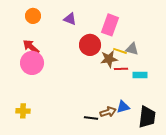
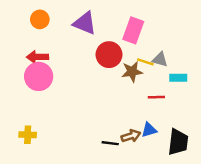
purple triangle: (70, 19) -> (85, 23), size x1.5
red arrow: (31, 47) -> (37, 57), turned -42
red line: (121, 69) -> (156, 97), moved
cyan rectangle: (140, 75) -> (178, 78), moved

